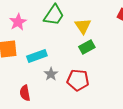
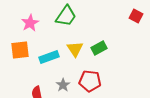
yellow triangle: (83, 26) -> (75, 49), moved
gray star: (51, 74) -> (63, 85), moved

